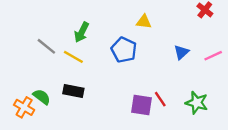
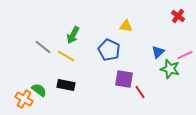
green star: (197, 103) -> (170, 69), moved
purple square: (141, 105) -> (124, 79), moved

